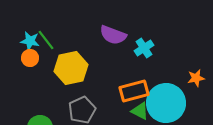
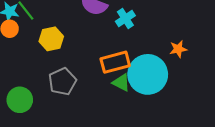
yellow hexagon: (71, 68) -> (51, 39), size x0.7

